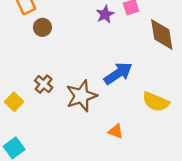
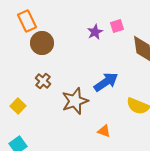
brown circle: (42, 27) -> (42, 43), size x1.5
brown cross: (44, 84) -> (43, 81), moved

